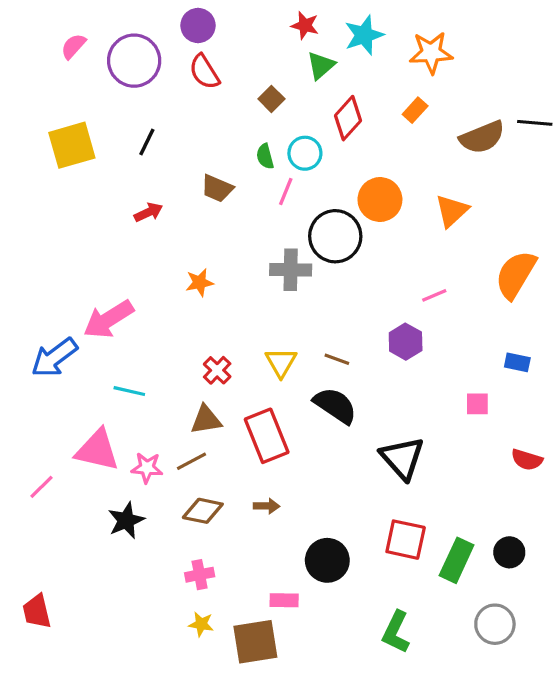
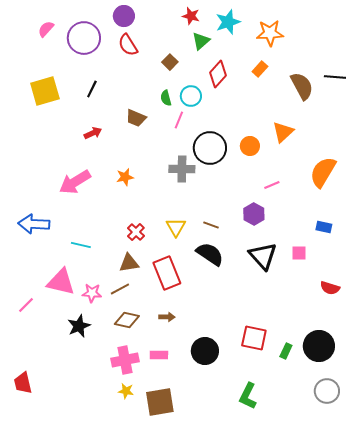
brown semicircle: (482, 137) -> (302, 86), turned -96
orange circle: (380, 200) -> (250, 146), moved, size x0.7
pink arrow: (109, 319) -> (75, 182), moved
blue arrow: (54, 358) -> (34, 224), turned 40
black triangle: (402, 458) -> (263, 256), moved
black circle: (509, 552) -> (319, 346), size x1.6
green rectangle: (457, 560) -> (286, 351), size x0.6
pink cross: (200, 575) -> (125, 360), size x1.5
pink rectangle: (284, 600) -> (159, 355), moved
gray circle: (495, 624) -> (327, 391), moved

